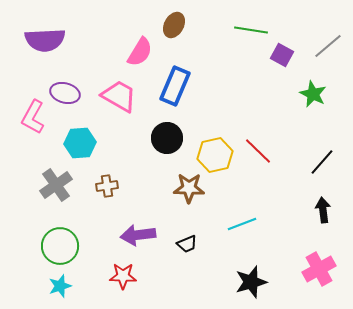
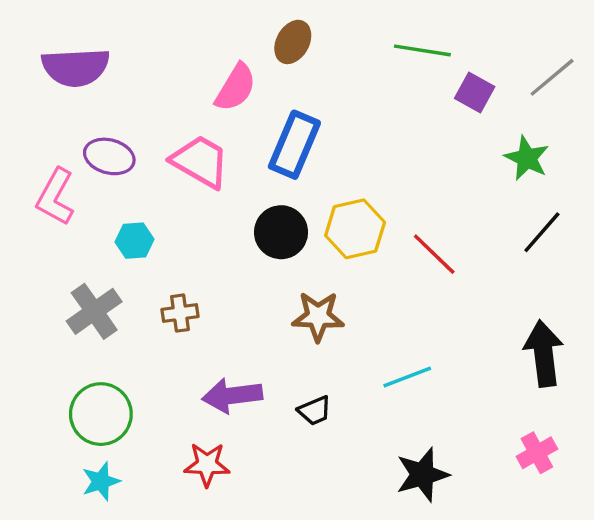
cyan hexagon: (80, 143) -> (135, 241), size x0.7
yellow hexagon: (215, 155) -> (355, 229), moved
black line: (322, 162) -> (542, 232), moved
black arrow: (323, 210) -> (544, 353), size x1.5
pink cross: (319, 269) -> (537, 453), size x0.7

